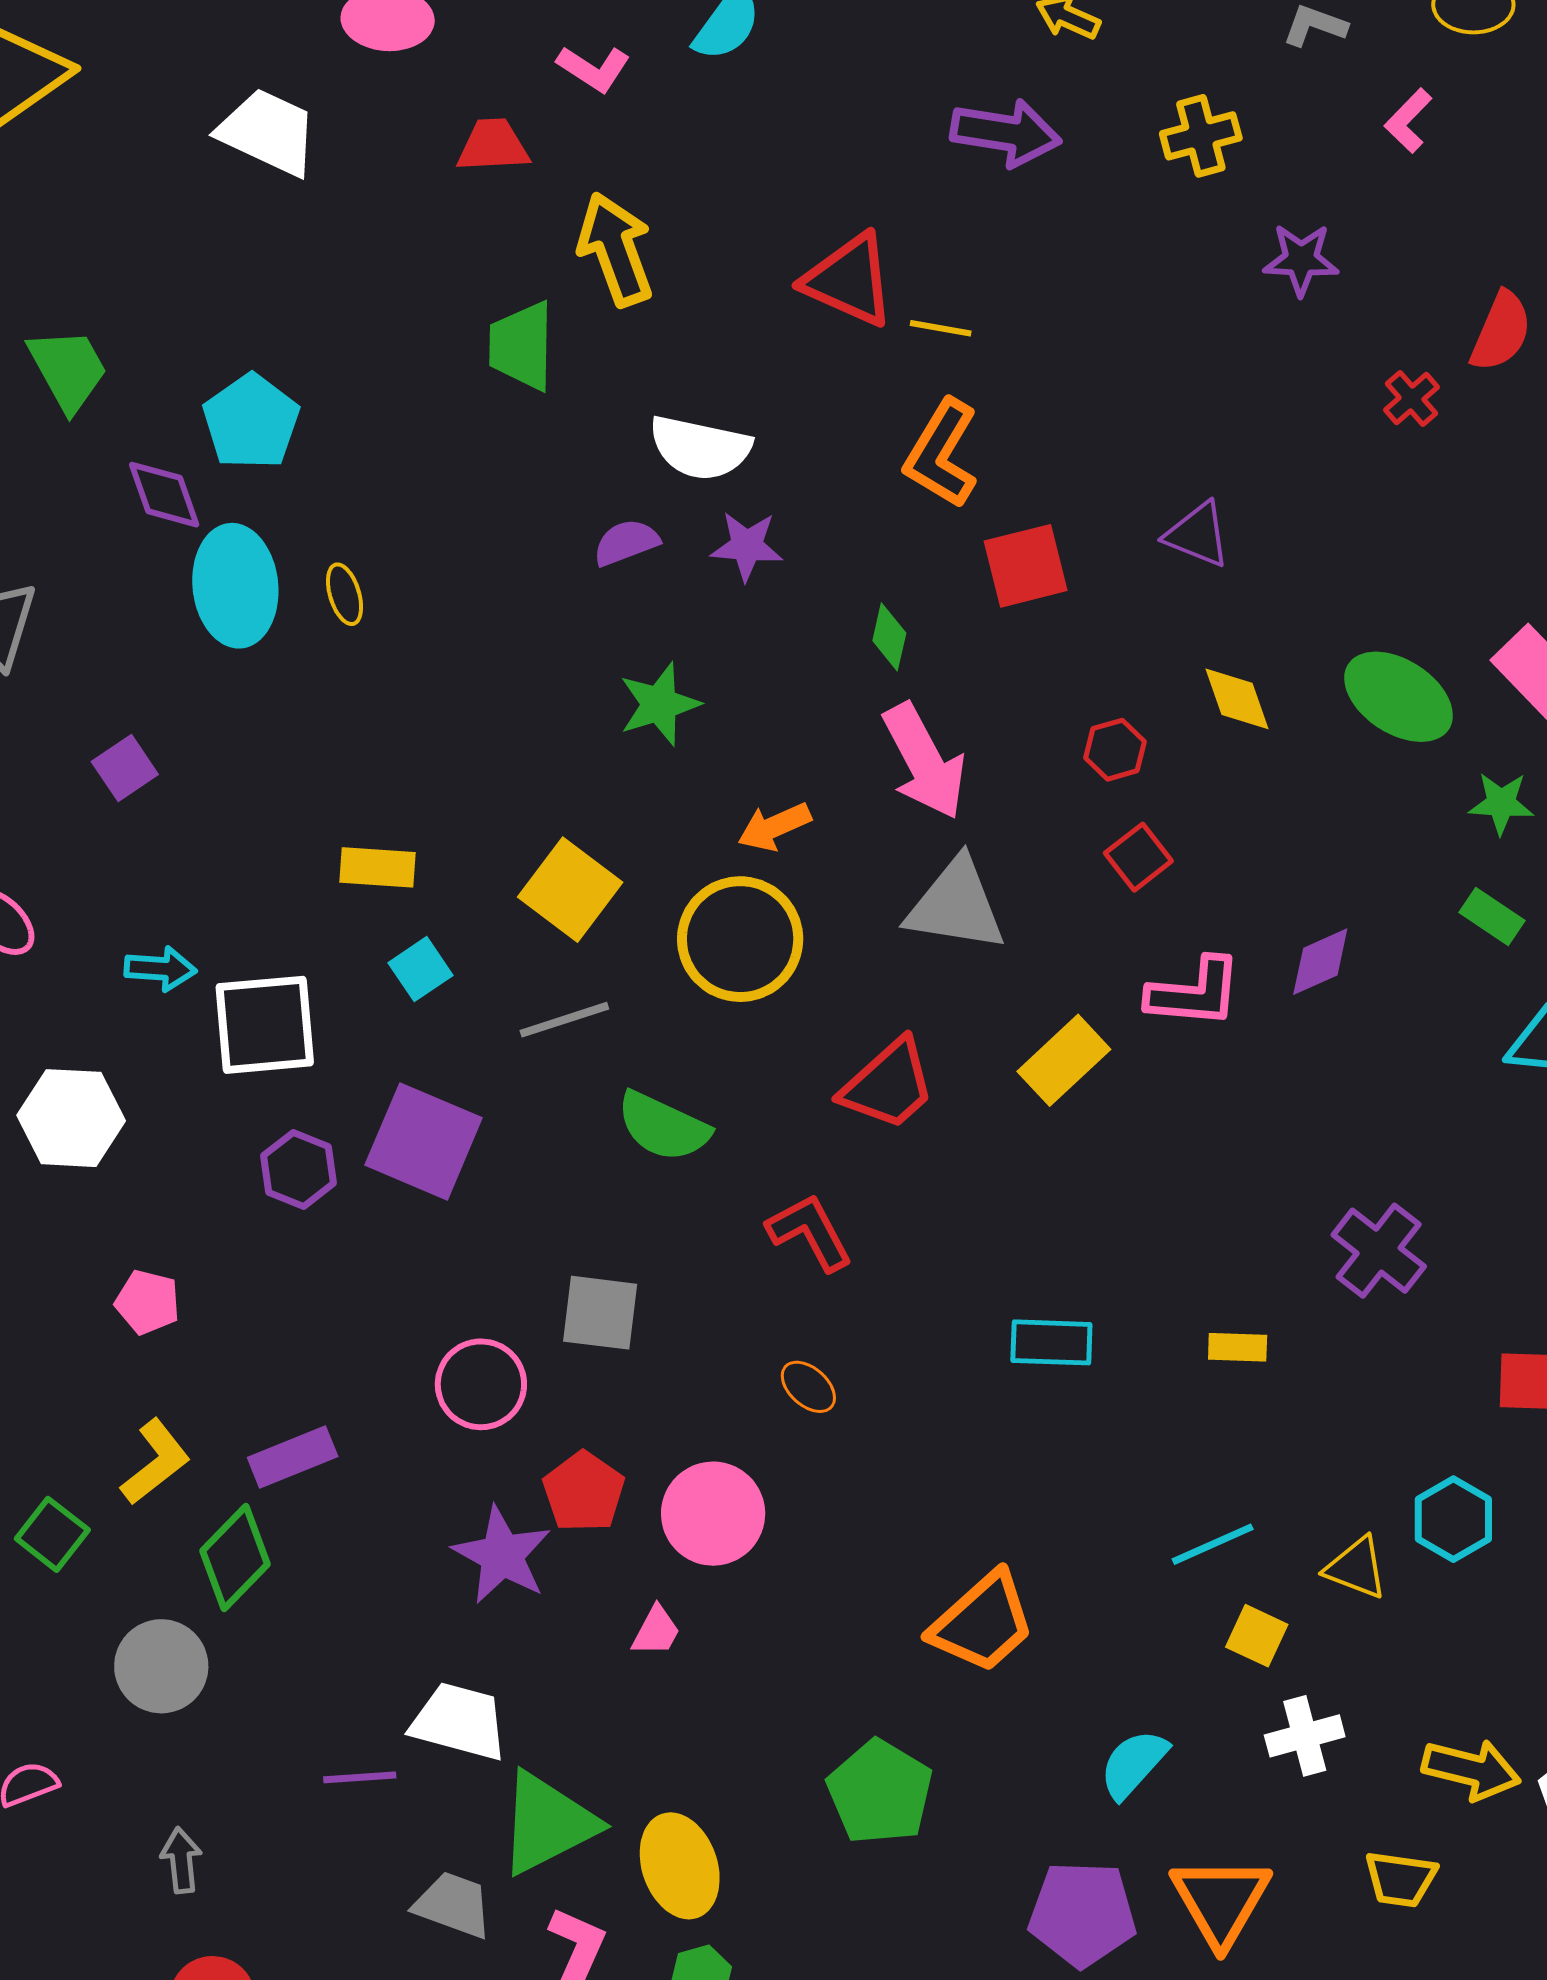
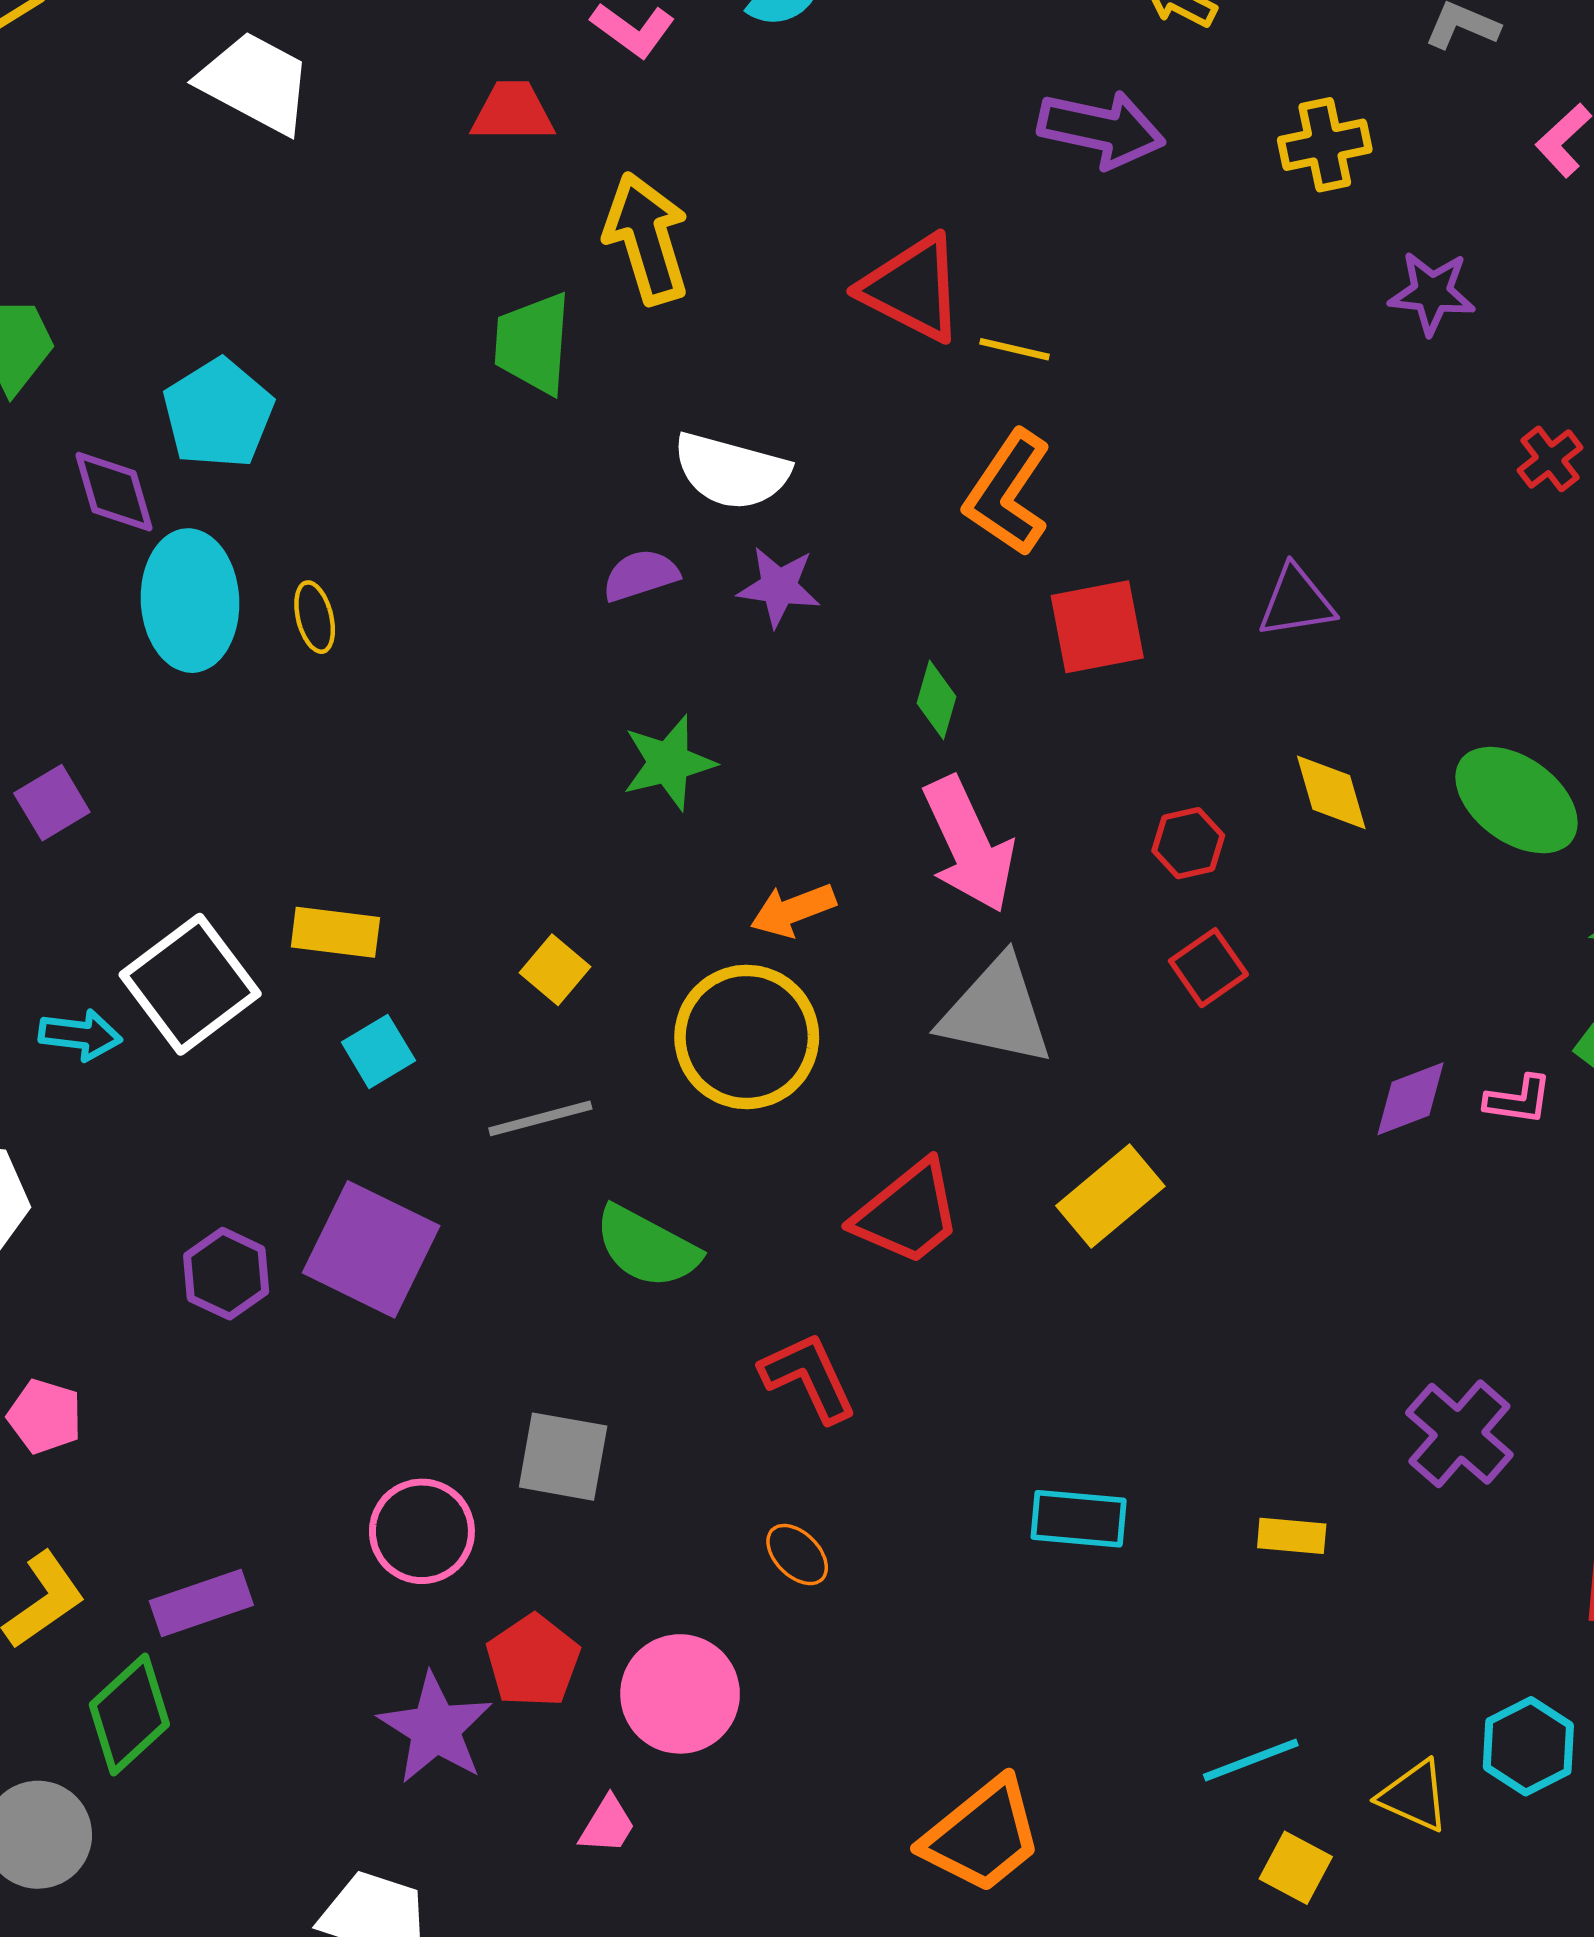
purple triangle: (1198, 535) -> (1296, 602), turned -34
yellow square: (570, 890) -> (555, 970), size x0.6
pink L-shape: (1194, 993) -> (1518, 1100), moved, size x0.6
white square: (265, 1025) -> (190, 984), moved, turned -35

